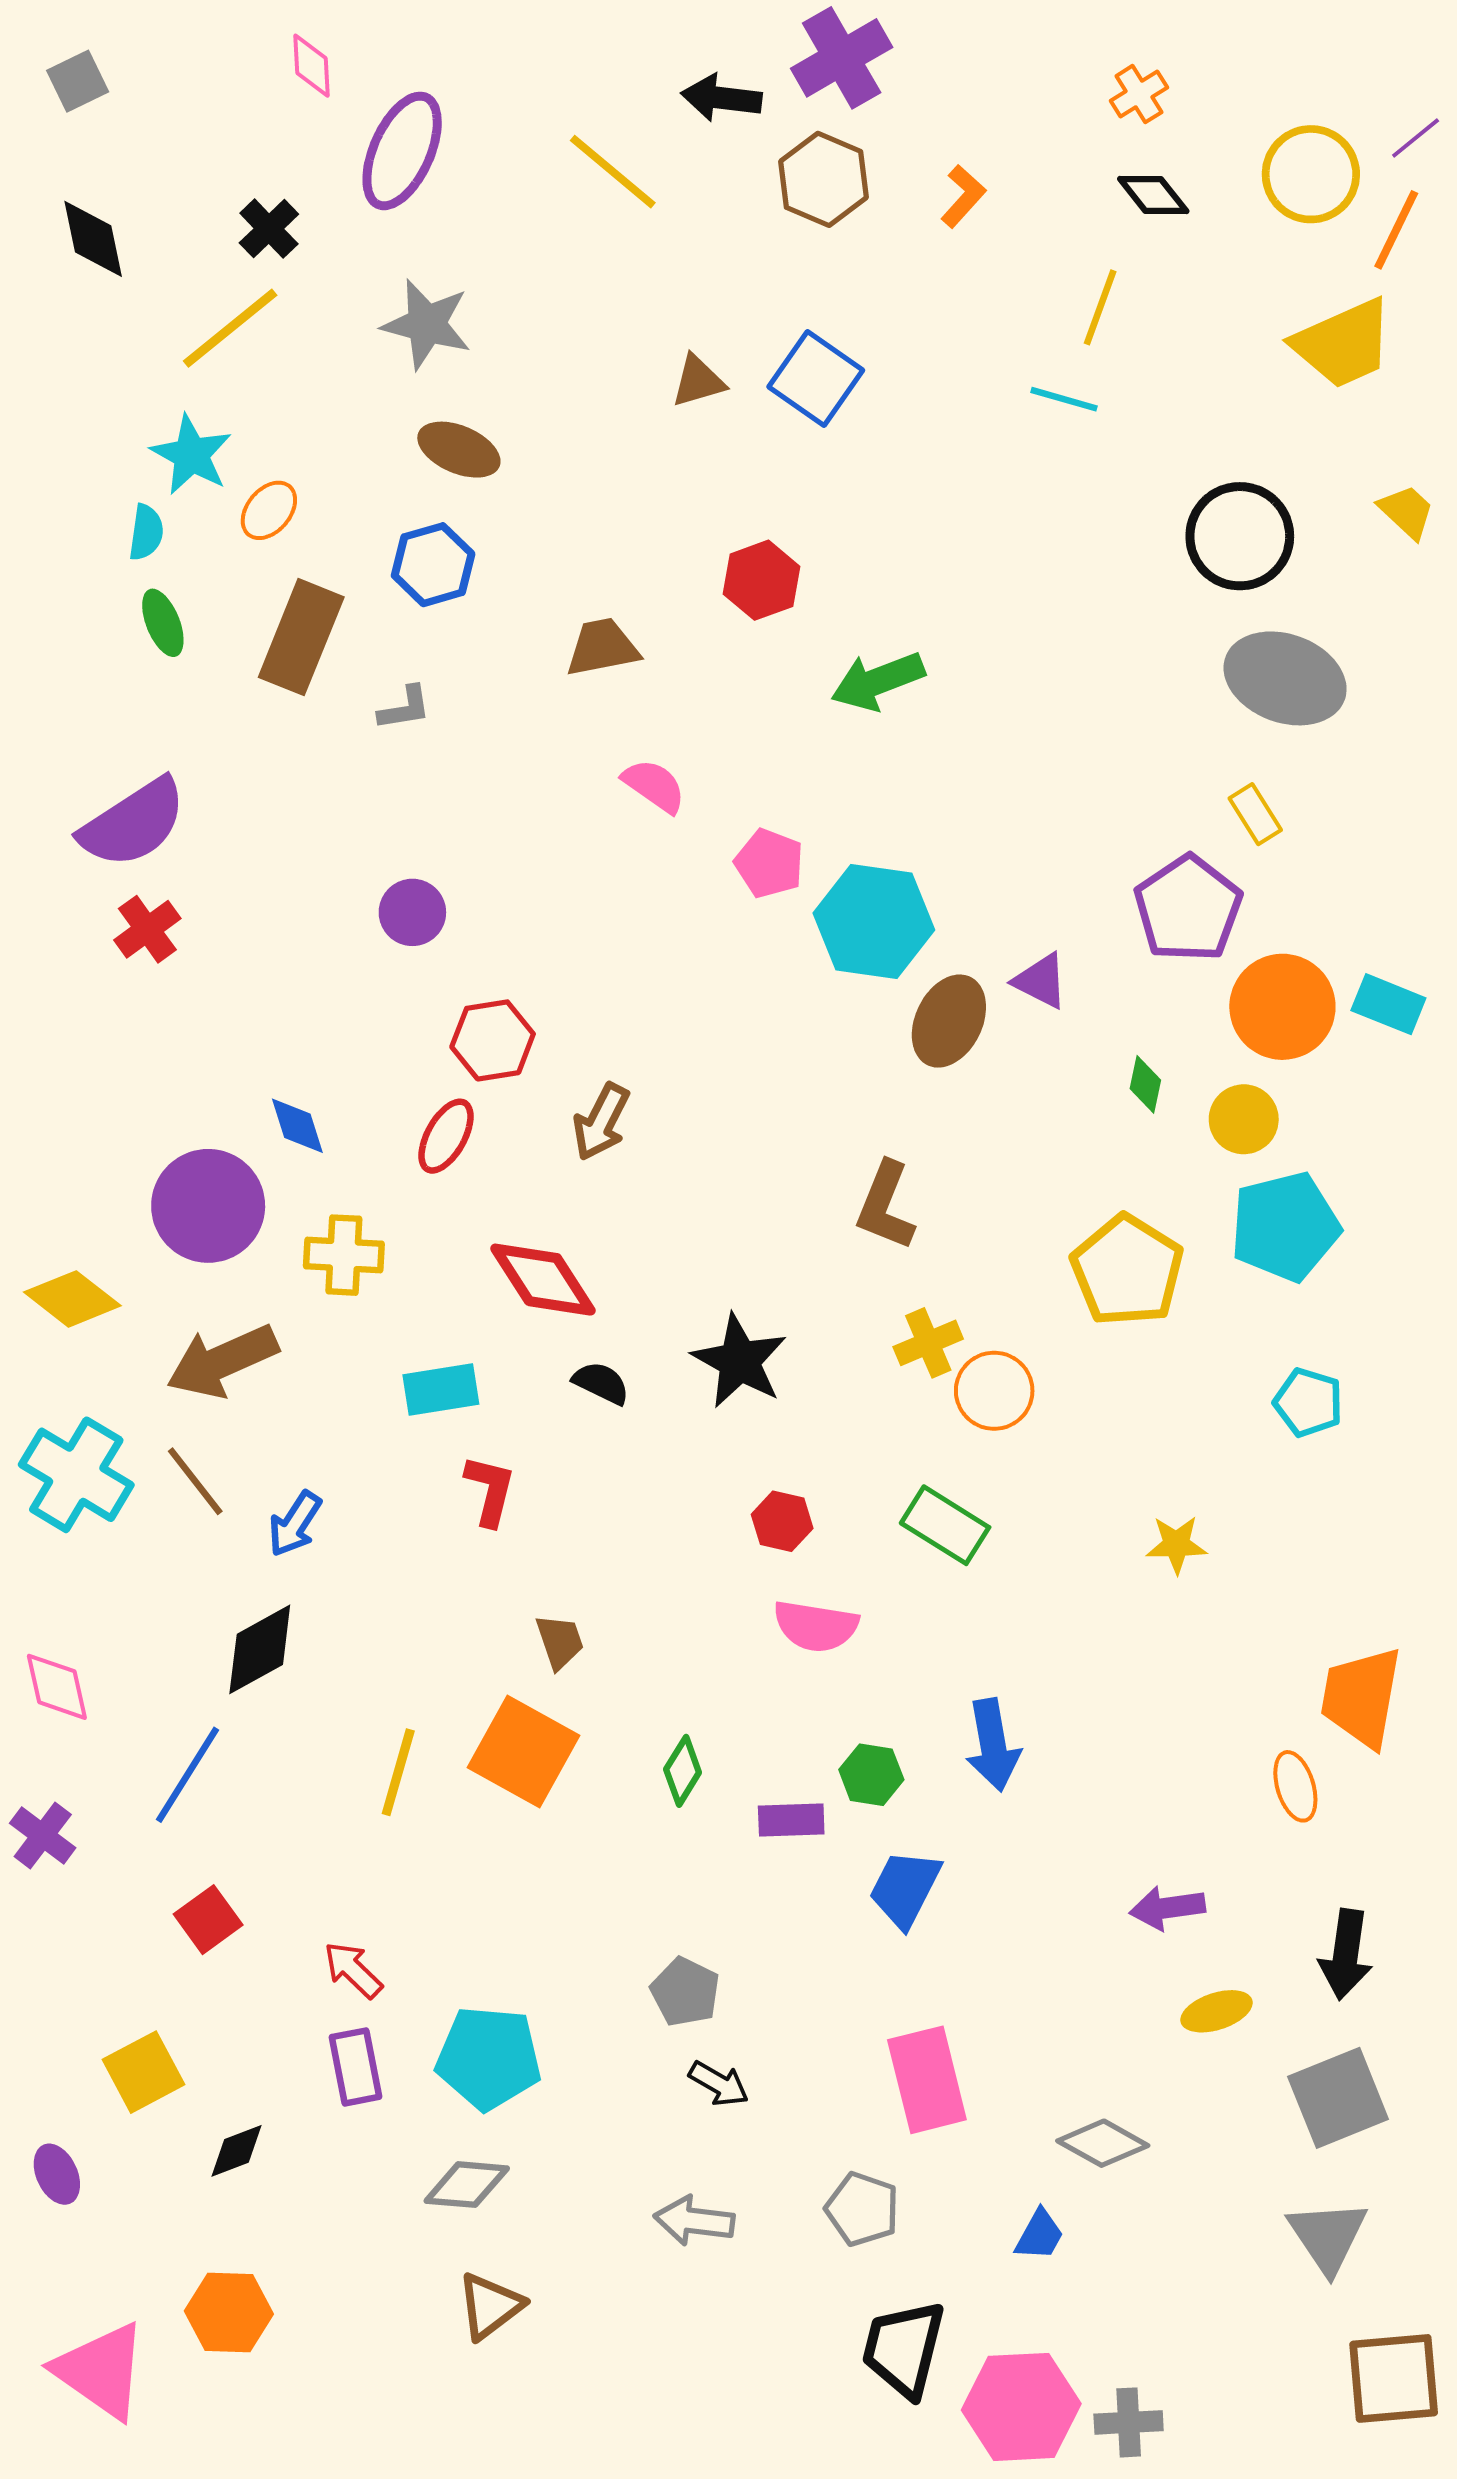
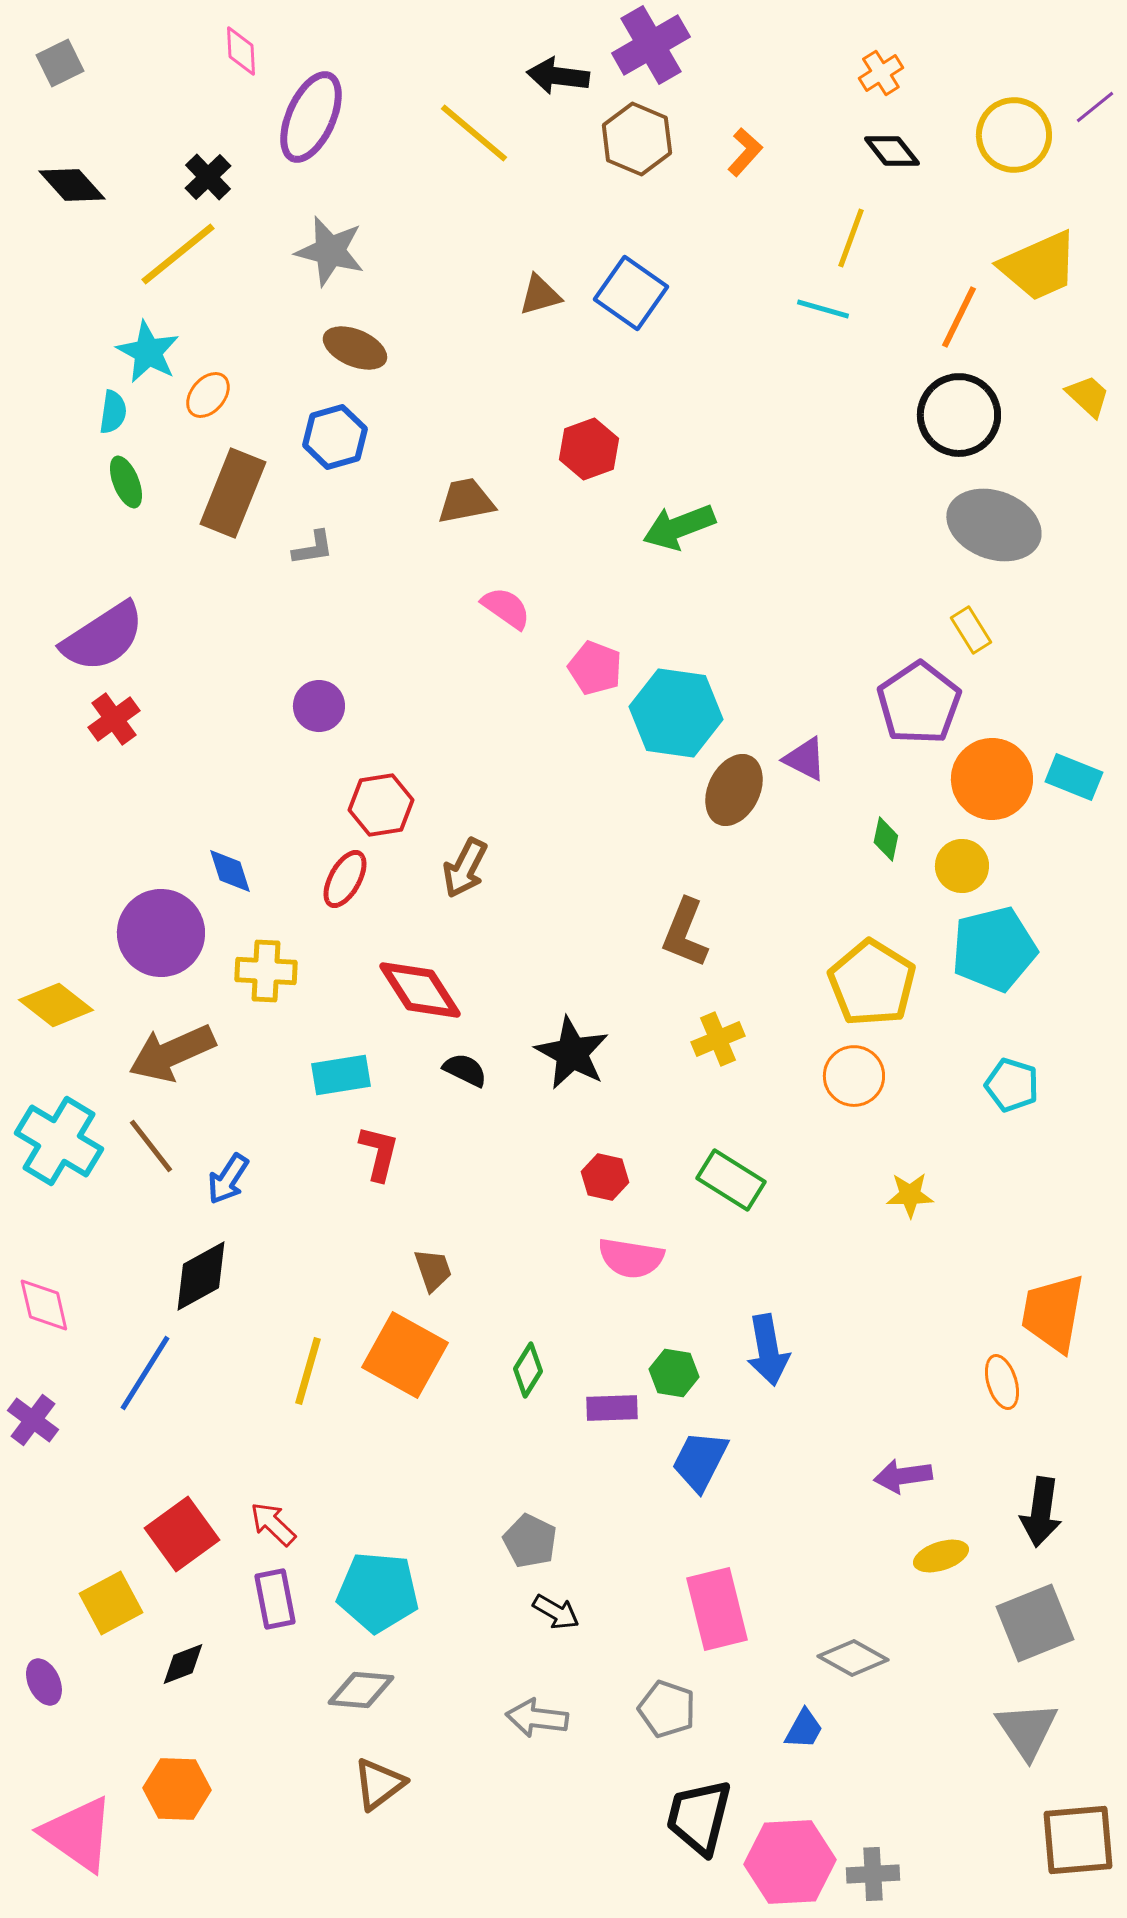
orange line: (1396, 230) -> (959, 317), moved
black diamond: (93, 239) -> (72, 185), turned -30
orange circle: (994, 1391) -> (854, 1076), moved
red square: (208, 1920) -> (182, 1534), moved, size x1.4

